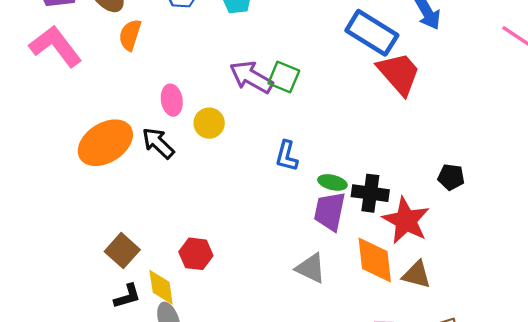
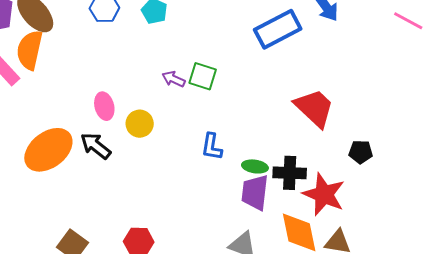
blue rectangle: (372, 33) -> (278, 29), turned -54
orange semicircle: (130, 35) -> (30, 50), moved, size x1.4
red trapezoid: (399, 73) -> (314, 108), moved
purple arrow: (251, 77) -> (174, 79), size x0.6

